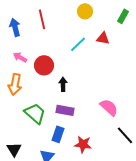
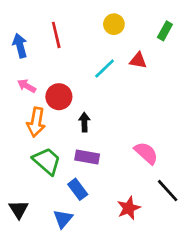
orange arrow: (15, 84) -> (36, 122), moved
blue rectangle: (58, 134) -> (78, 189), turned -56
red star: (83, 144) -> (129, 208), moved, turned -30

